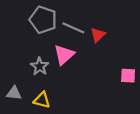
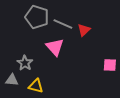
pink triangle: (64, 55) -> (55, 47), turned -30
gray star: (40, 66) -> (25, 63), moved

